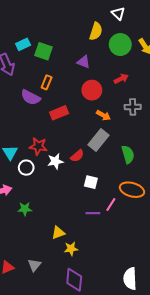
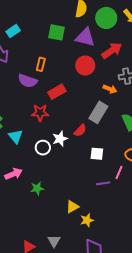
green square: (43, 51) -> (57, 32), moved
purple triangle: (83, 62) -> (85, 37), moved, size x1.5
red arrow: (121, 79) -> (112, 51), size x1.5
orange arrow: (103, 115) -> (110, 89), moved
red star: (38, 146) -> (40, 113), moved
white circle: (26, 168) -> (43, 148), moved

